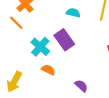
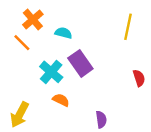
cyan semicircle: (73, 13) -> (63, 33), moved
purple semicircle: (81, 86) -> (101, 119), turned 40

